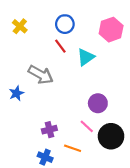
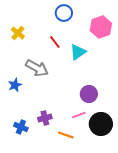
blue circle: (65, 24) -> (64, 13), moved
yellow cross: (20, 26) -> (18, 33), moved
pink line: (87, 126) -> (79, 115), turned -64
blue cross: (45, 157) -> (21, 127), moved

